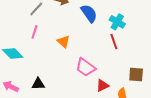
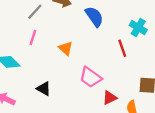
cyan cross: (117, 22) -> (138, 27), moved
black triangle: (38, 84) -> (44, 89), moved, turned 32

